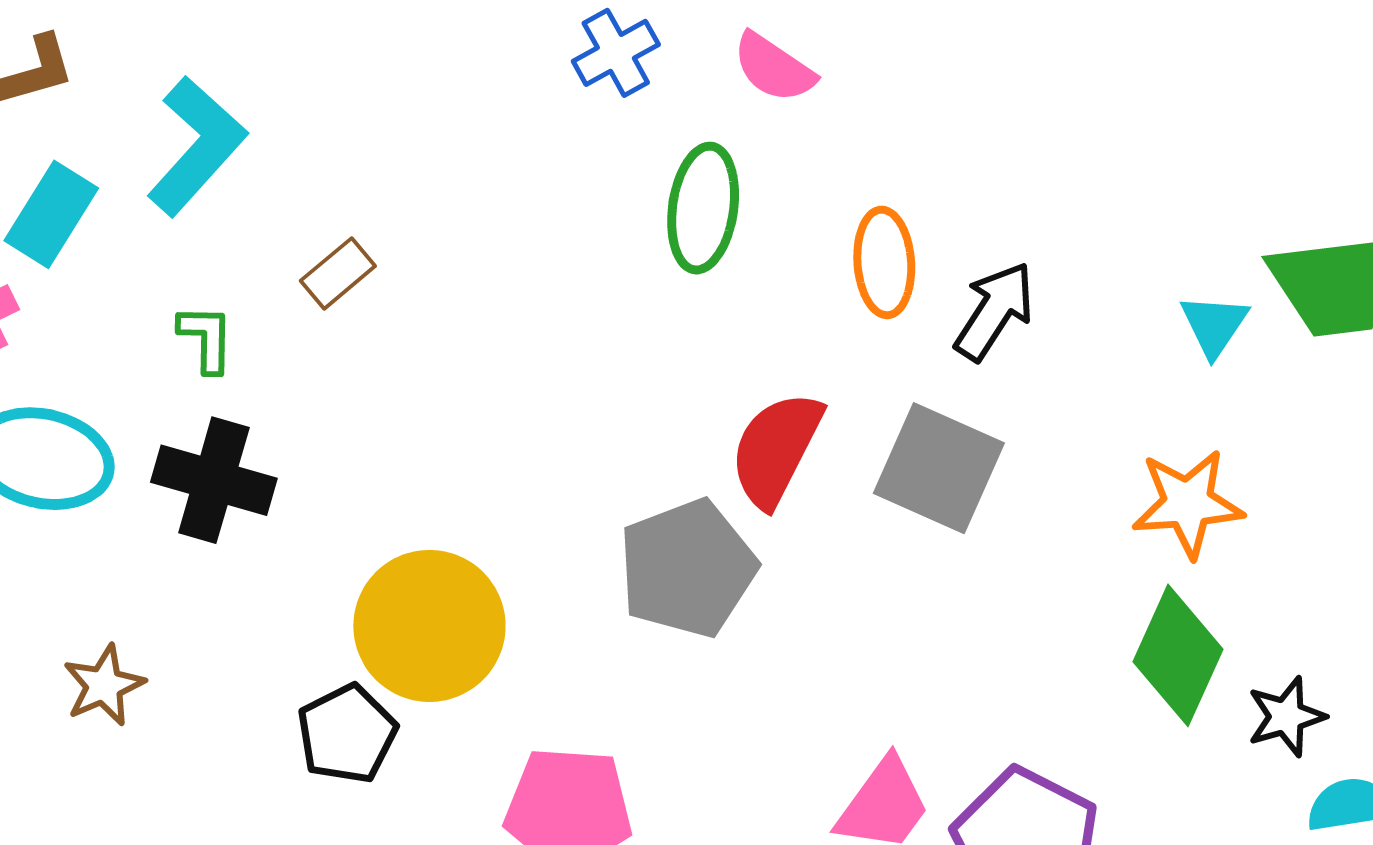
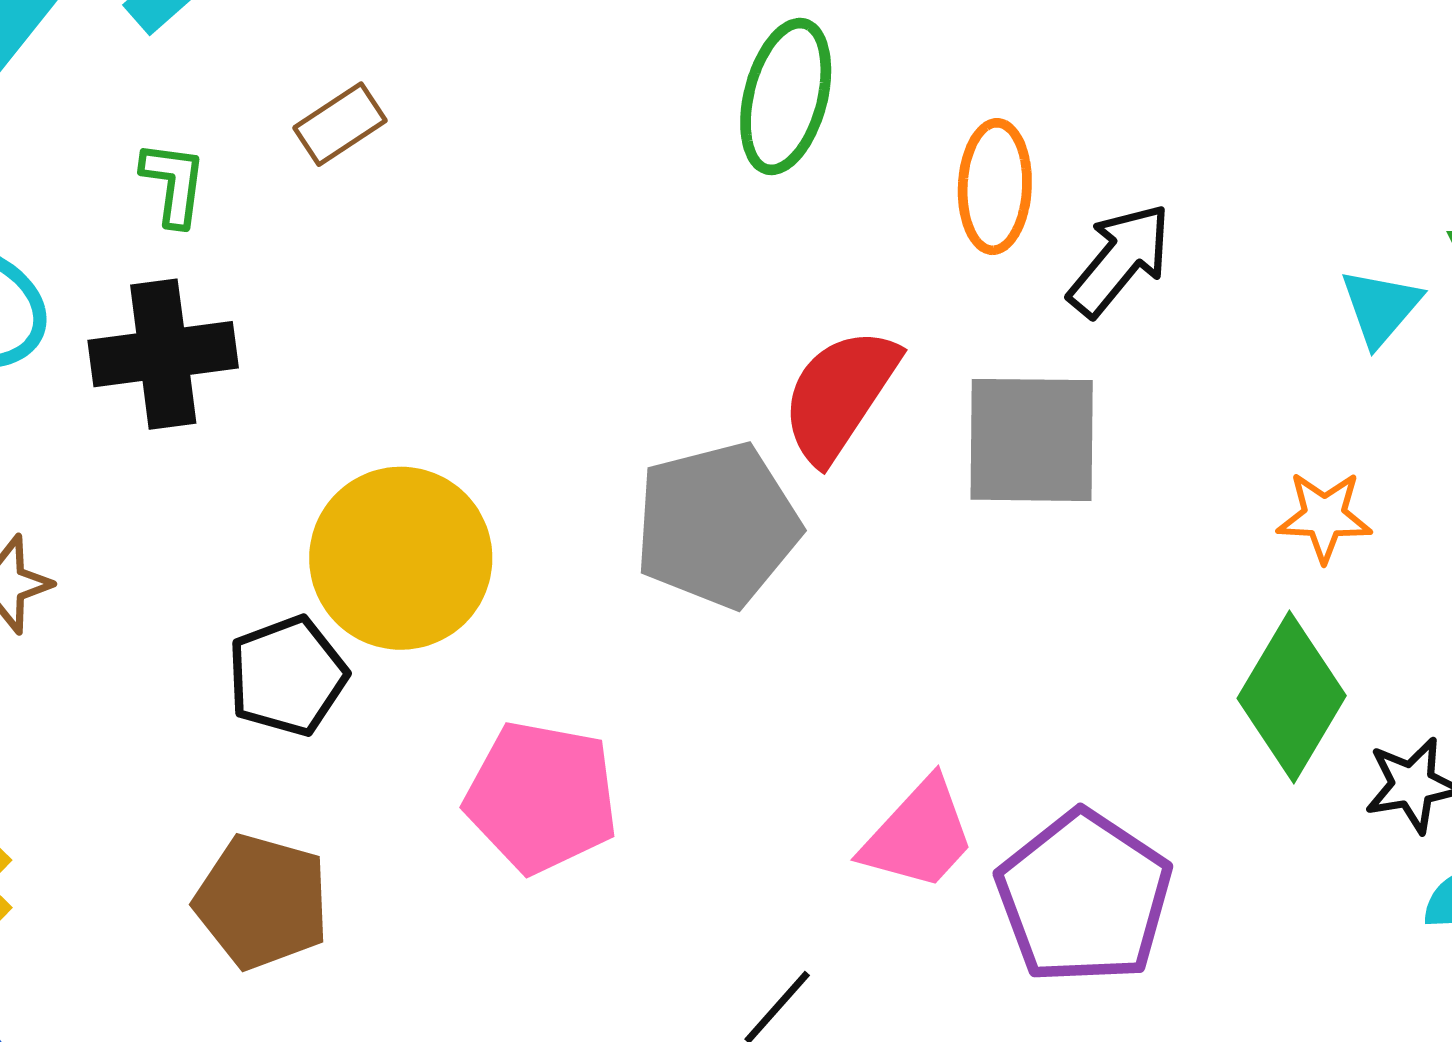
gray square: (939, 468) -> (1032, 440), turned -30
black cross: (214, 480) -> (163, 354), turned -30
orange star: (1188, 503) -> (1324, 517), size x0.7

